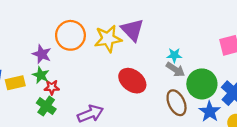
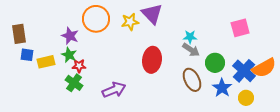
yellow star: (108, 39) -> (130, 22), size x0.7
red ellipse: (132, 81) -> (152, 60), turned 60
green circle: (202, 84) -> (215, 63), size x0.7

